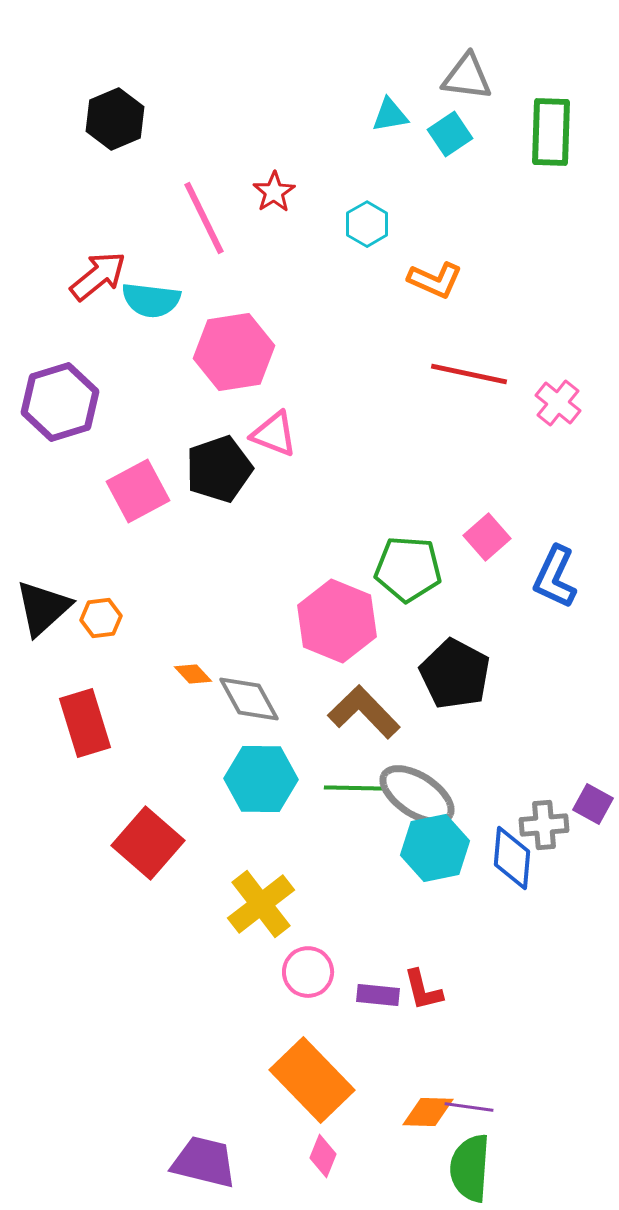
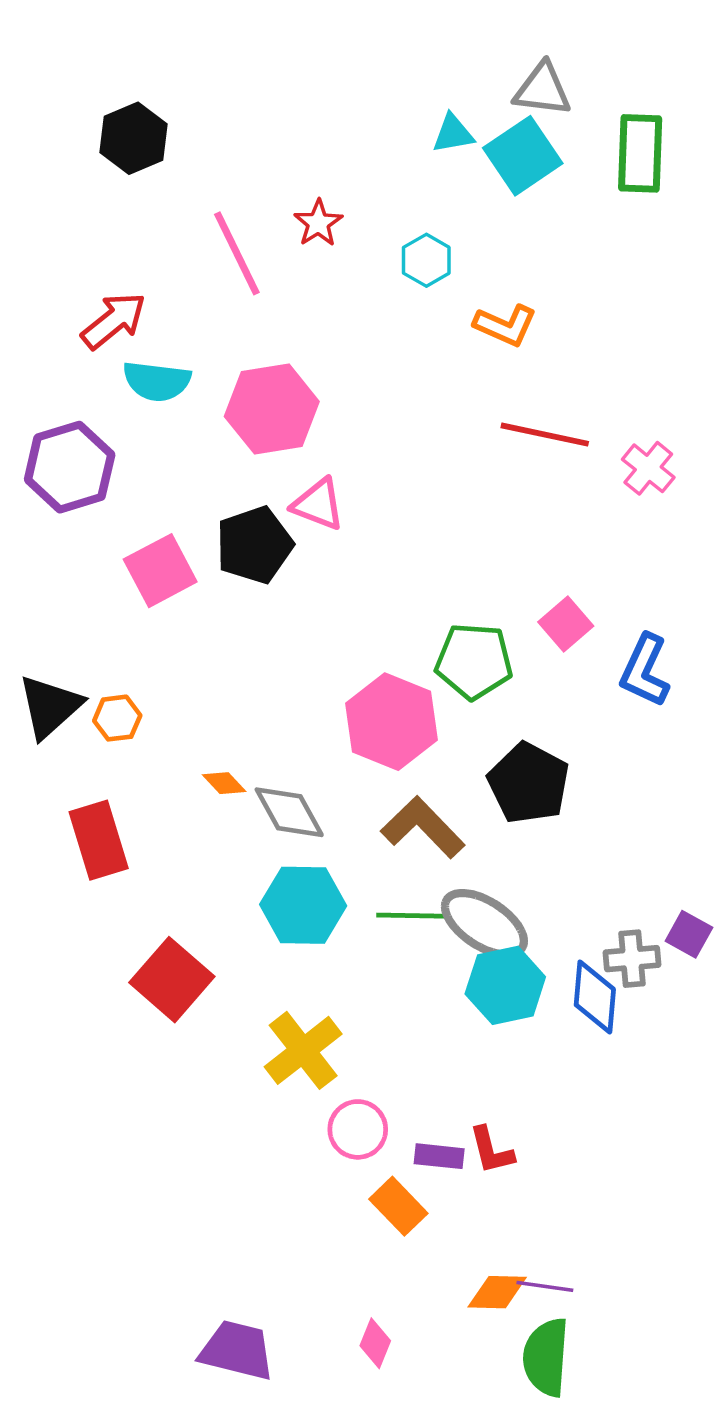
cyan square: (450, 134) -> (523, 156), size x1.5
cyan semicircle: (151, 300) -> (157, 381), moved
orange rectangle: (312, 1080) -> (398, 1206), moved, size x0.6

